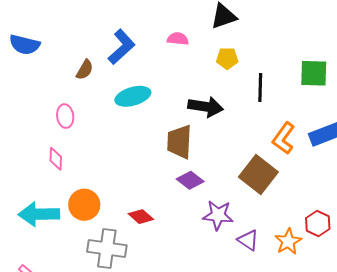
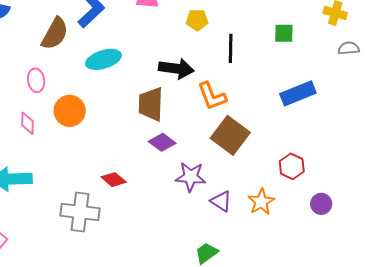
brown semicircle: (85, 70) -> (55, 34), size x1.6
green square: (314, 73) -> (284, 33), size x0.7
orange L-shape: (284, 138) -> (212, 96), moved, turned -56
orange circle: (84, 205) -> (70, 111), moved
red hexagon: (318, 223) -> (292, 166), moved

